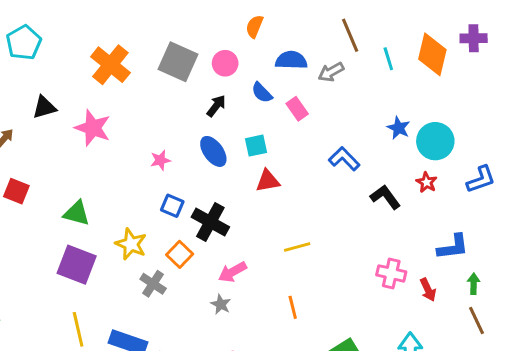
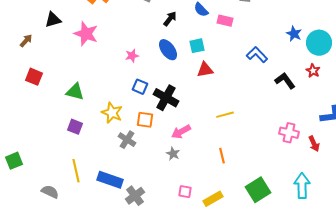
pink rectangle: (297, 109) -> (225, 21), turned -42
orange square: (180, 254) -> (145, 120), turned -36
purple square: (77, 265) -> (75, 127), size x0.6

